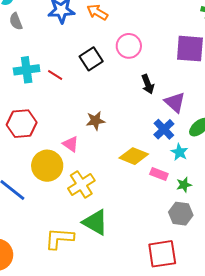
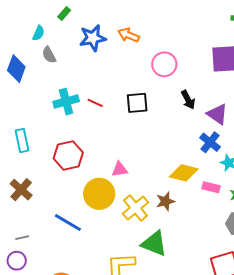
black square: (91, 59) -> (137, 103), moved, turned 35
brown star: (95, 121) -> (165, 201), moved
pink triangle: (71, 144) -> (120, 169), turned -36

